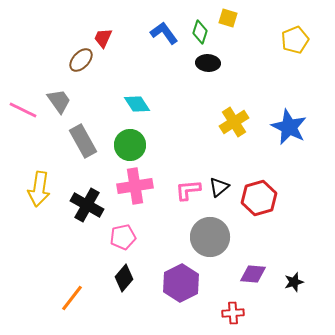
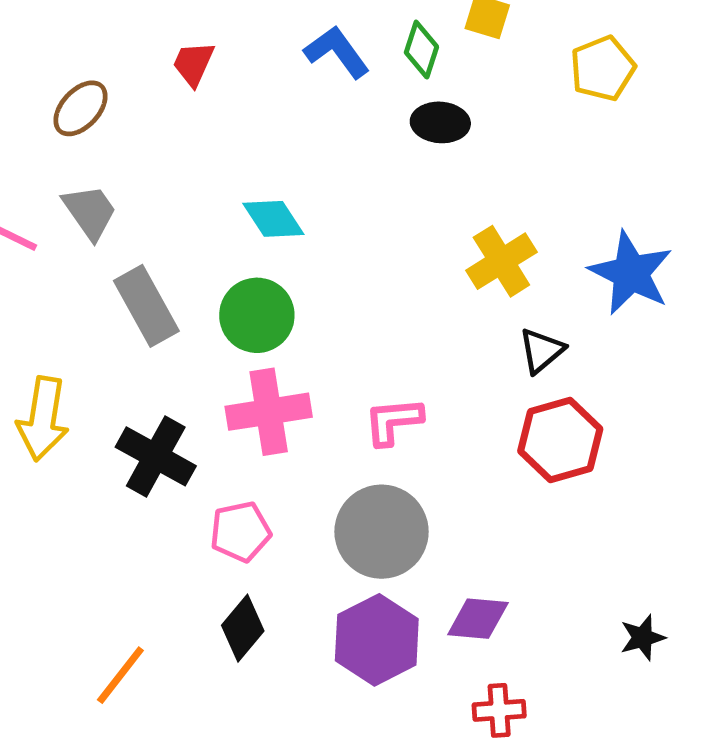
yellow pentagon: (295, 40) -> (603, 68), moved
brown ellipse: (81, 60) -> (80, 108), moved
black triangle: (219, 187) -> (541, 351), moved
gray circle: (210, 237) -> (382, 532), moved
purple diamond: (253, 274) -> (478, 619), moved

